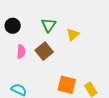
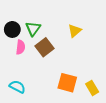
green triangle: (49, 25) -> (33, 29), moved
black circle: (13, 26) -> (12, 29), moved

